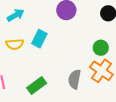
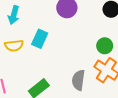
cyan arrow: (16, 15) -> (14, 15), turned 138

